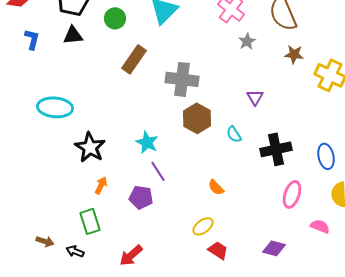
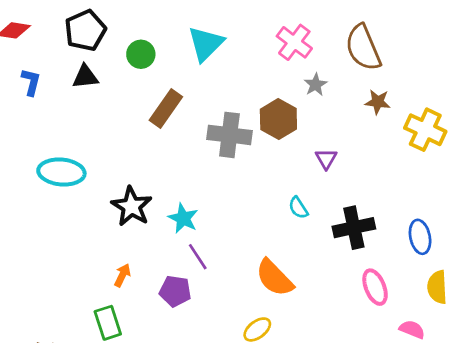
brown hexagon: (197, 118) -> (278, 119), moved
black star: (90, 147) -> (132, 206), moved
orange semicircle: (216, 187) -> (274, 278), size x1.8
pink ellipse: (292, 194) -> (375, 287), turned -40

